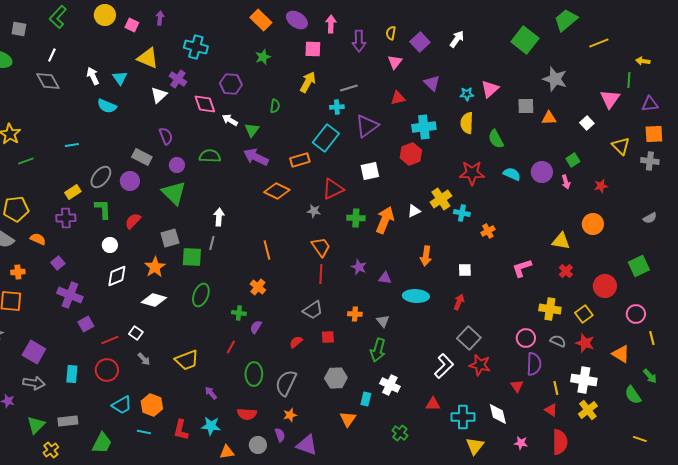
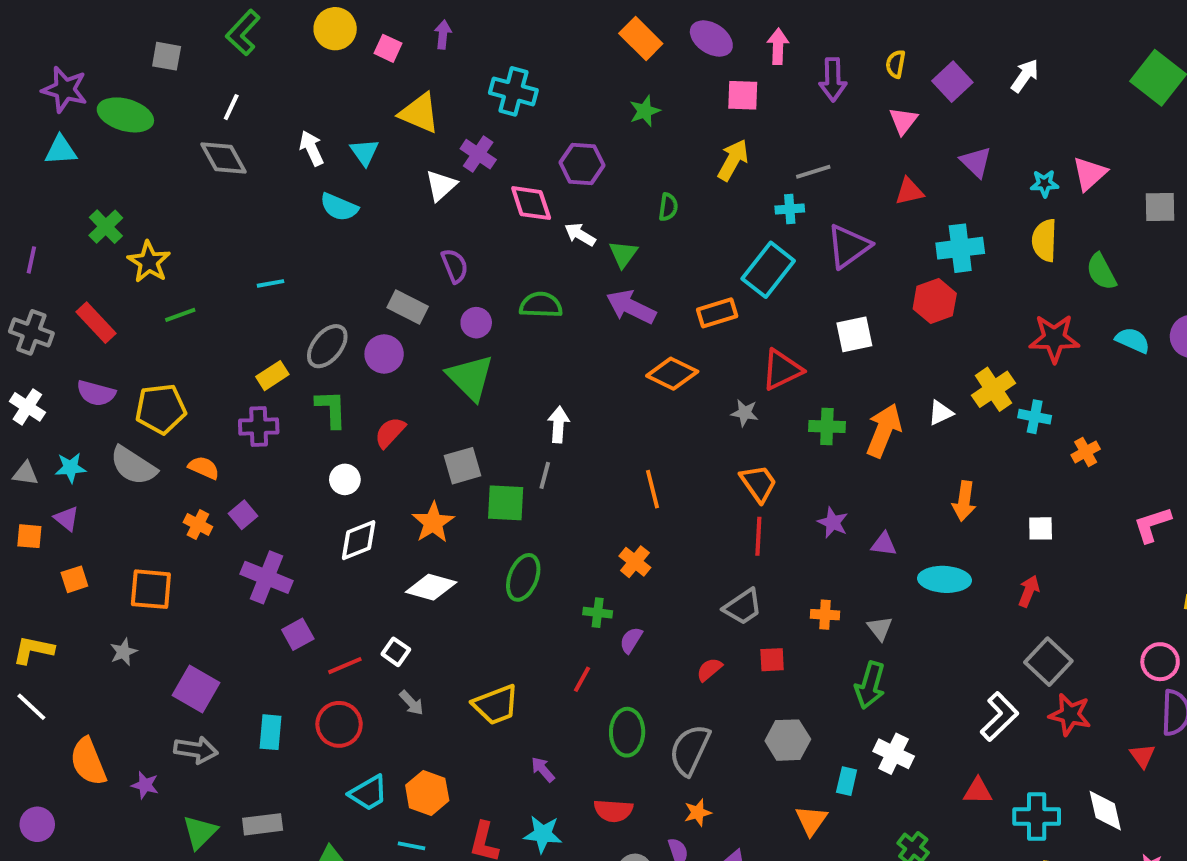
orange cross: (18, 272) -> (198, 524), moved, turned 32

